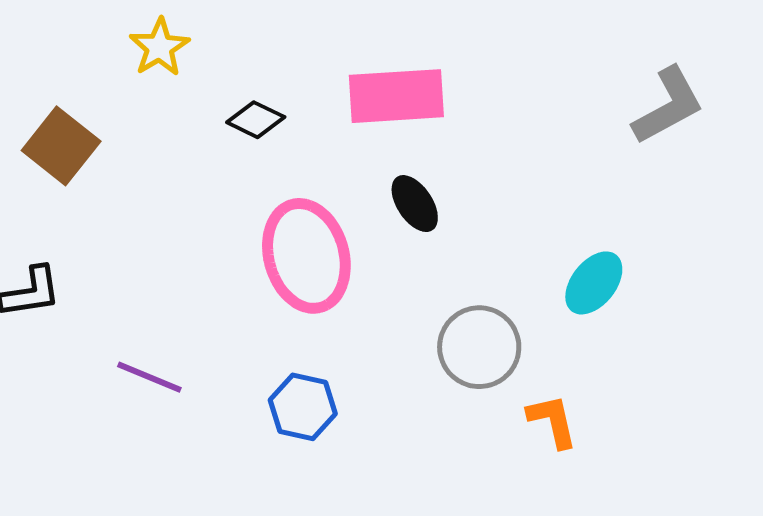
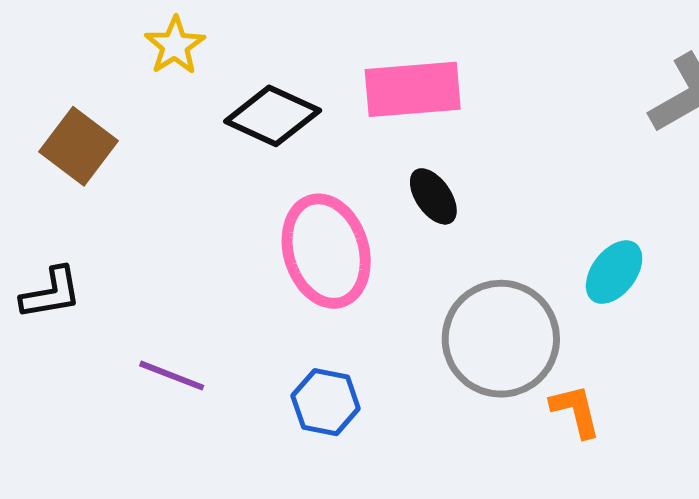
black diamond: (256, 120) -> (273, 116), size x1.6
gray circle: (479, 347) -> (501, 339), size x1.4

